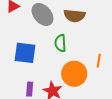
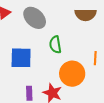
brown semicircle: (74, 16) -> (85, 15), moved

